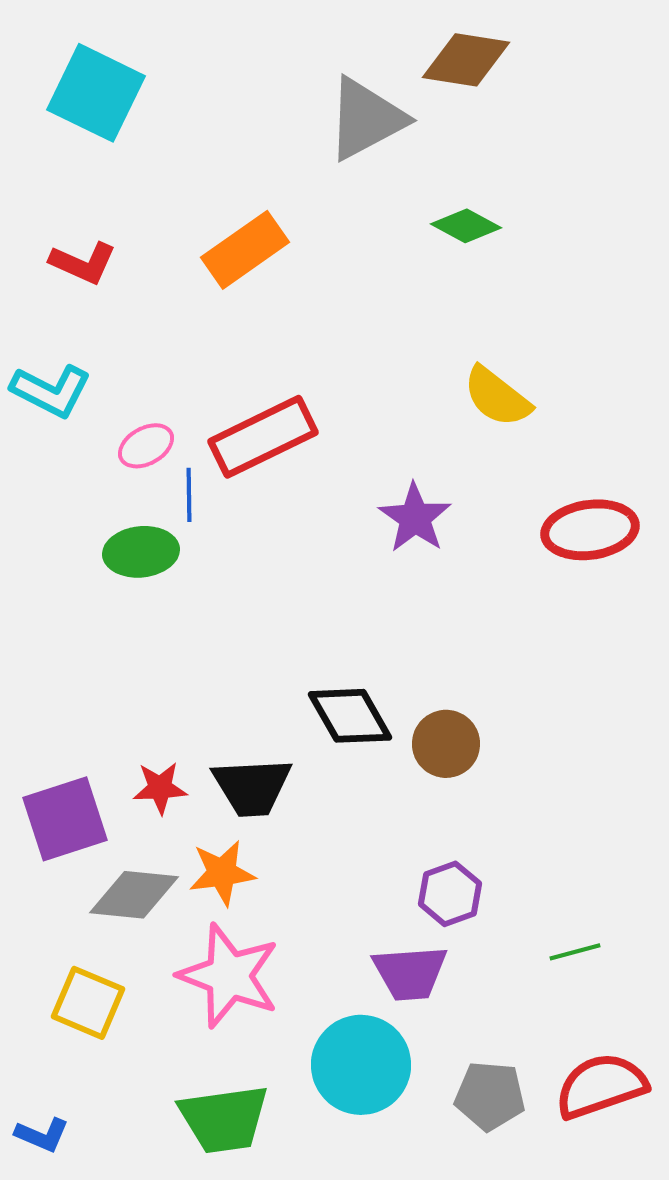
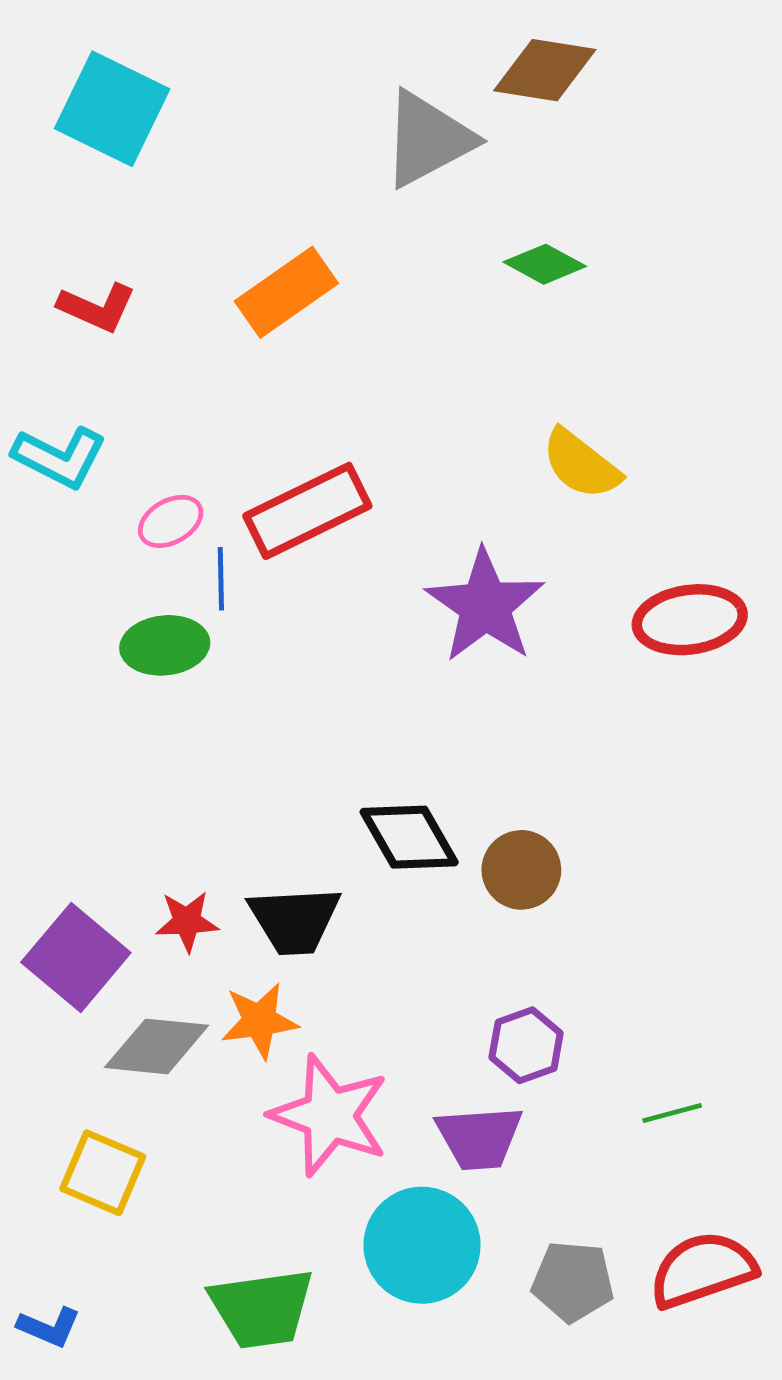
purple star: (415, 518) -> (485, 606), size x1.4
purple square: (65, 819) -> (76, 958), turned -32
pink star: (229, 976) -> (330, 1115), moved

